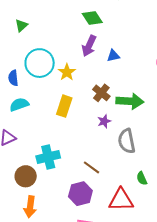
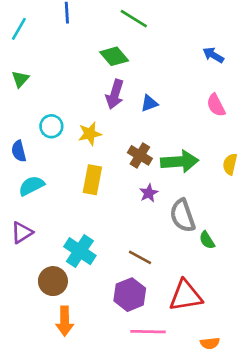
cyan circle: (40, 63) -> (51, 126), size x0.6
yellow star: (67, 72) -> (90, 134), turned 30
cyan cross: (48, 157) -> (80, 251), turned -35
green semicircle: (142, 178) -> (207, 240), moved

